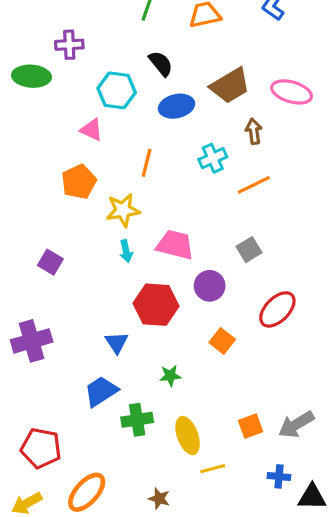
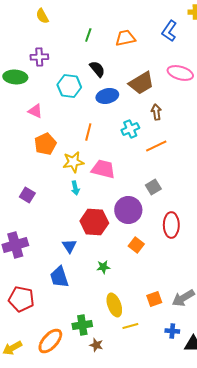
pink ellipse: (292, 92) -> (180, 73), moved
pink triangle: (91, 130) -> (35, 111), moved
pink trapezoid: (175, 245) -> (103, 169), moved
purple circle: (210, 286) -> (128, 210), size x1.4
red ellipse: (277, 309) -> (171, 225), turned -45
blue trapezoid: (101, 391) -> (59, 277), turned -75
green cross: (137, 420) -> (82, 325), moved
red pentagon: (41, 448) -> (21, 299), moved

